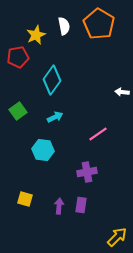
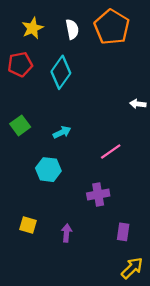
yellow star: (36, 35) -> (33, 28), moved
cyan diamond: (52, 80) -> (61, 72), moved
purple rectangle: (81, 205) -> (123, 232), moved

